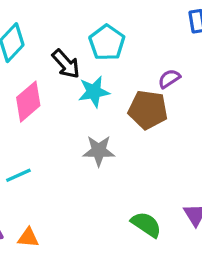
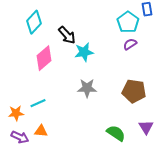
cyan pentagon: (107, 43) -> (128, 22), moved
brown pentagon: (148, 110) -> (134, 91), moved
orange triangle: (28, 238) -> (41, 131), moved

